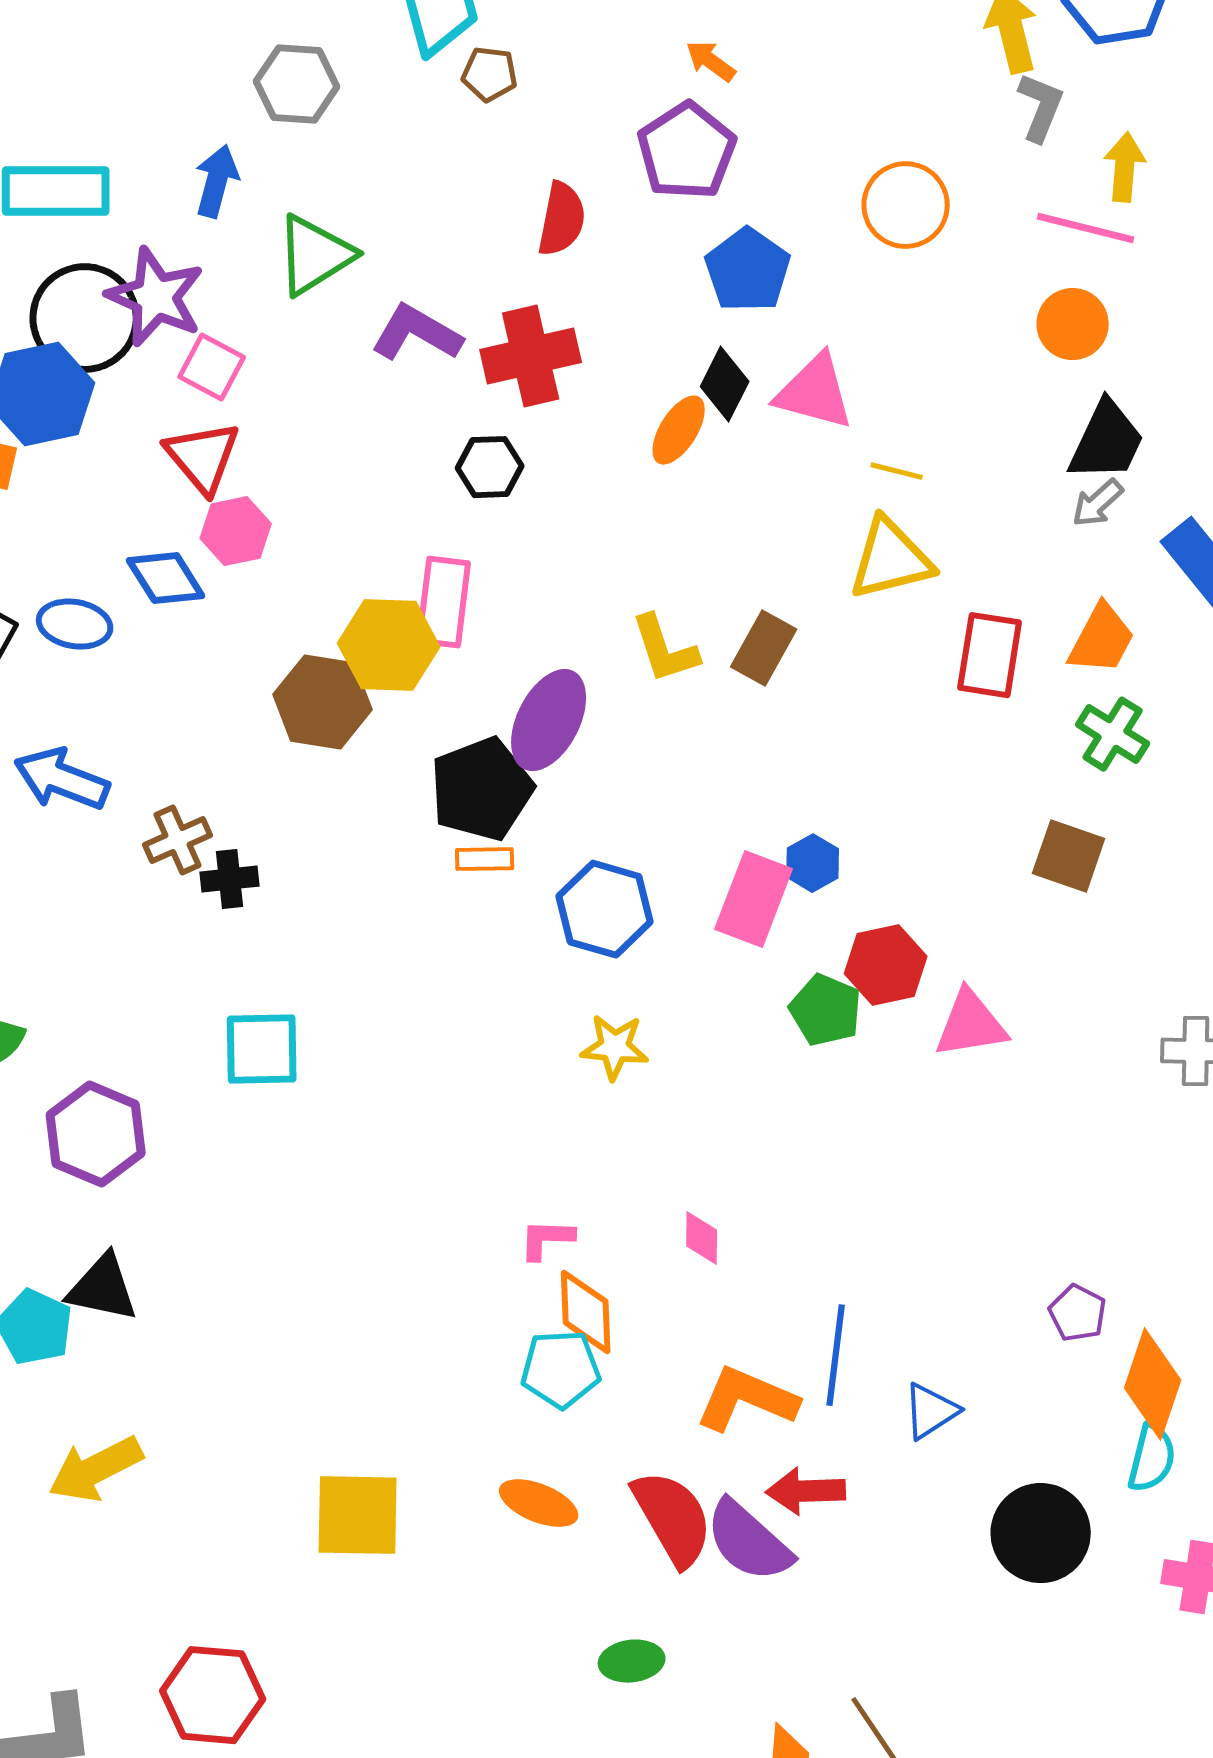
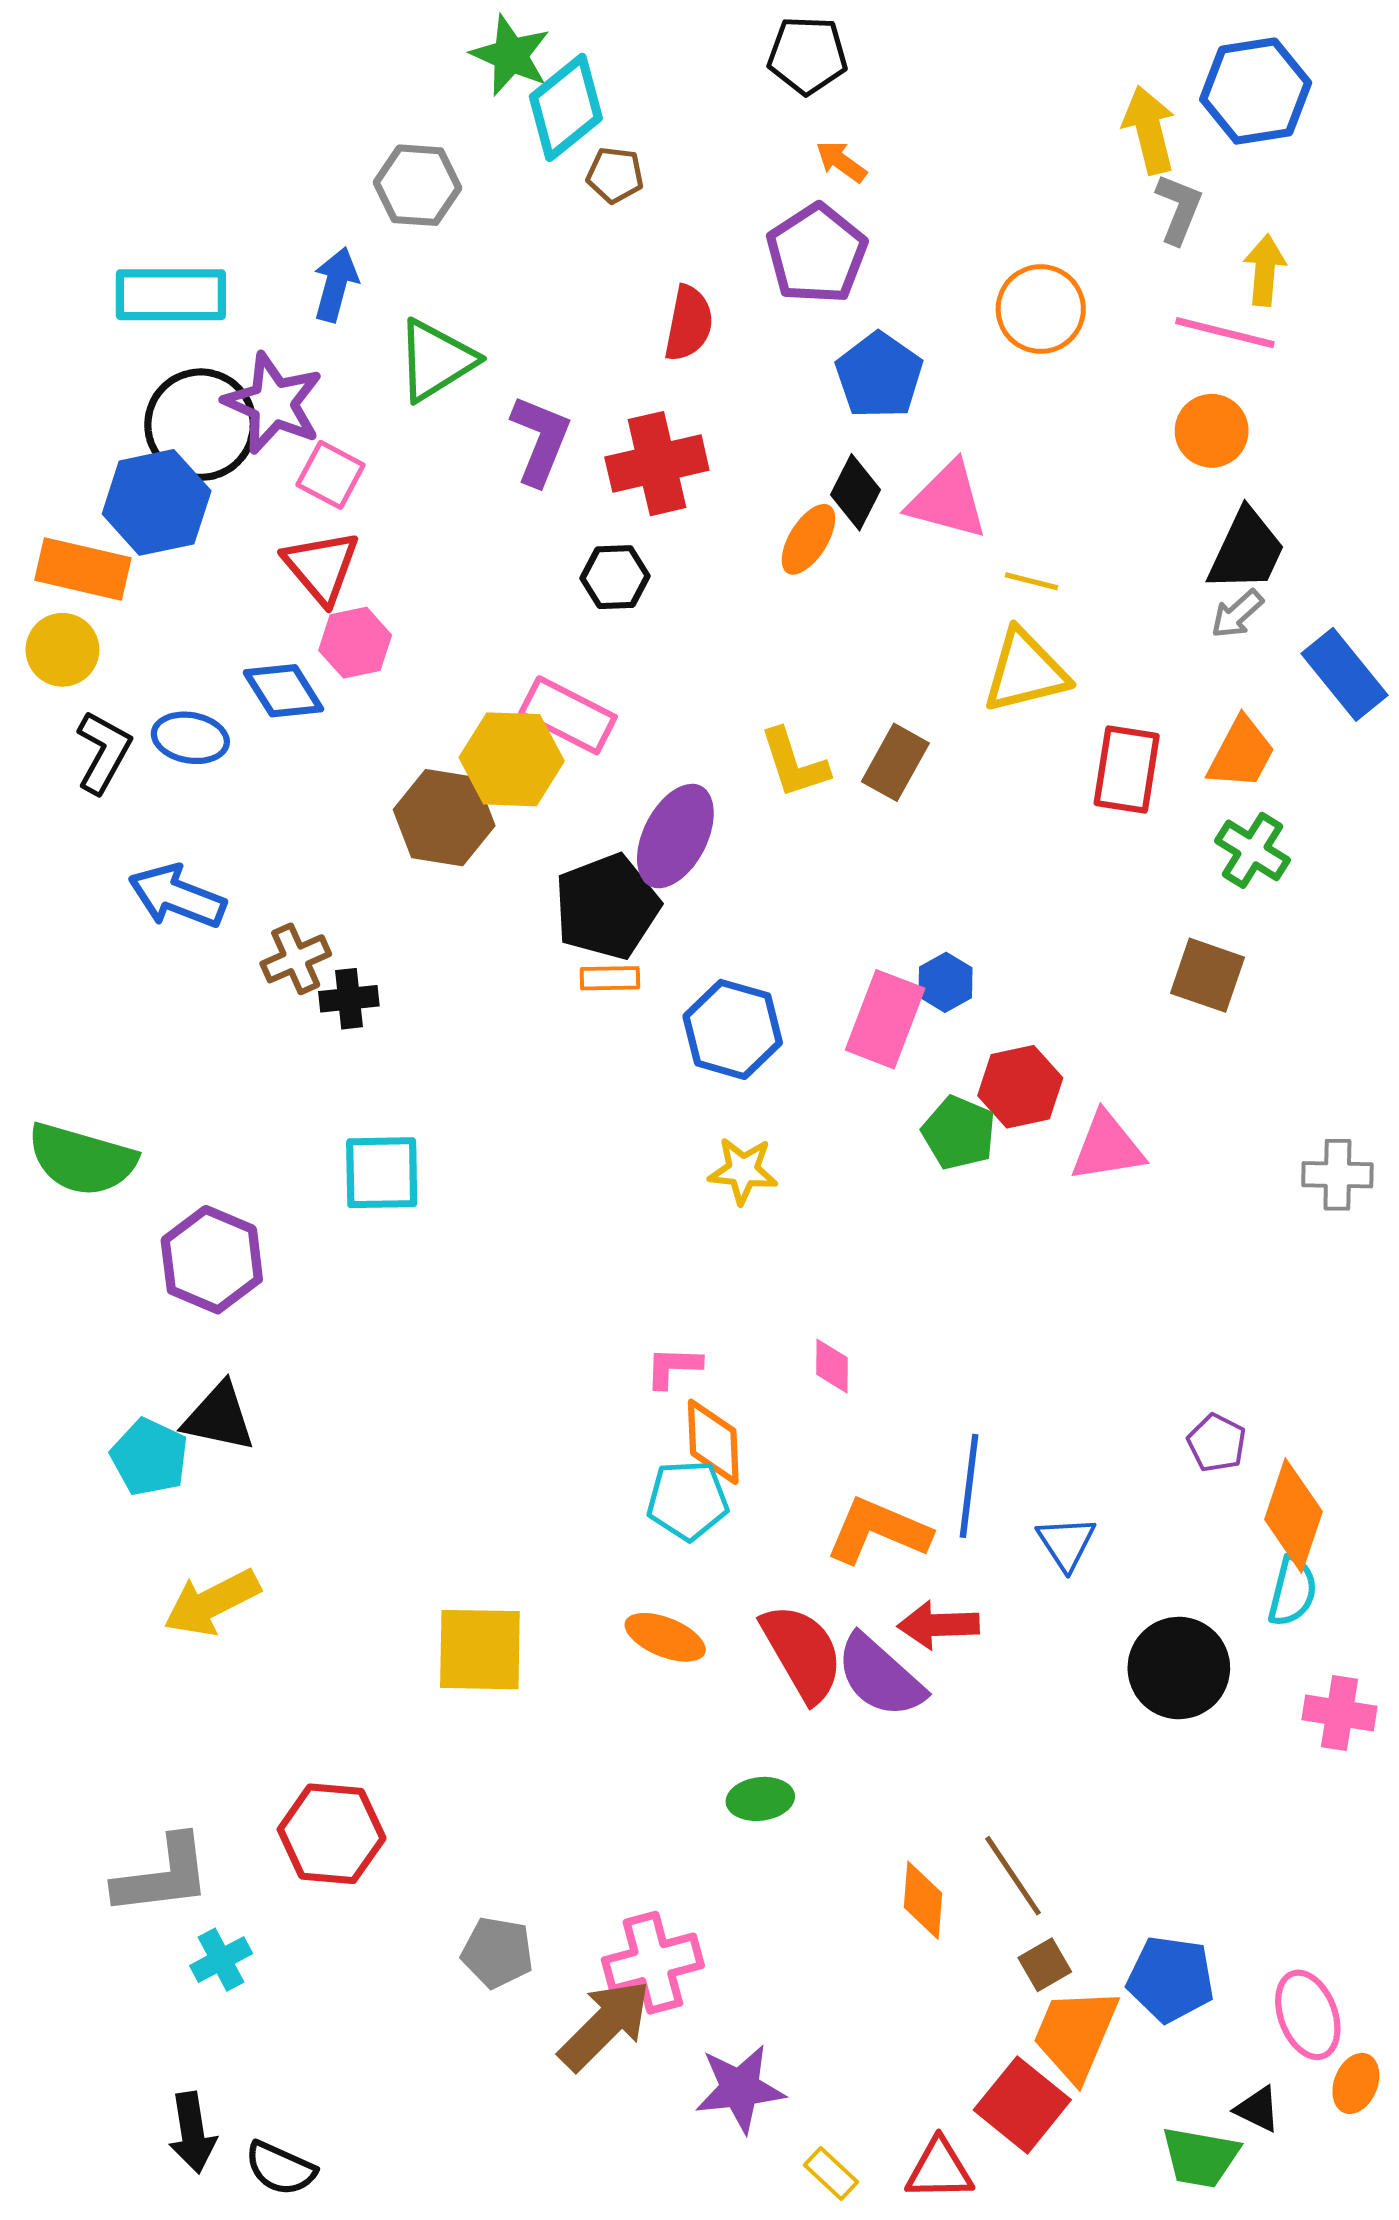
purple L-shape: (417, 333) -> (540, 440), turned 82
pink rectangle: (444, 602) -> (568, 715), turned -70
blue triangle: (931, 1411) -> (1066, 1543), turned -30

